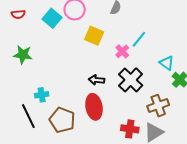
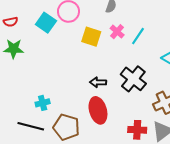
pink cross: (122, 51) -> (117, 32), moved
green star: (23, 55) -> (14, 49), moved
black line: (28, 116) -> (31, 126), turned -45

